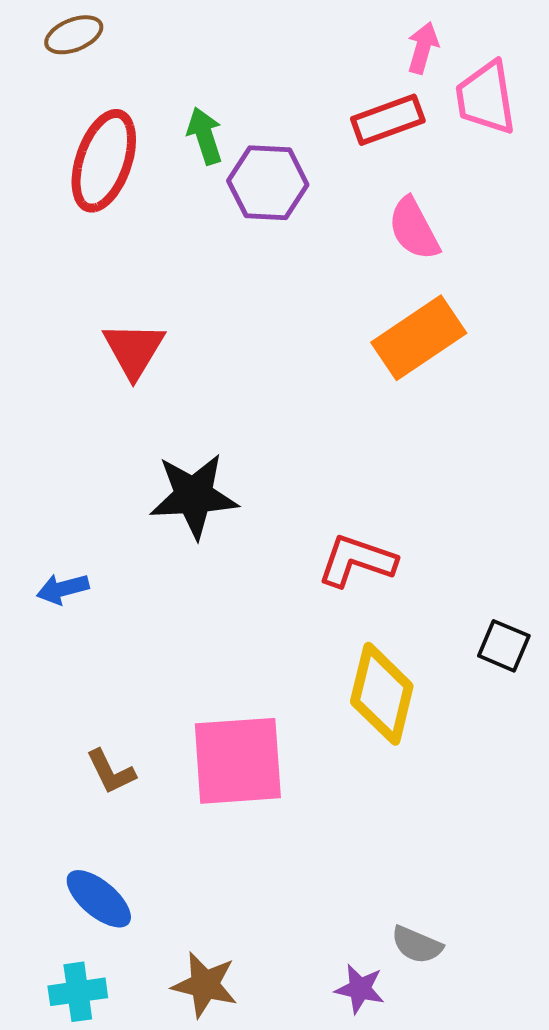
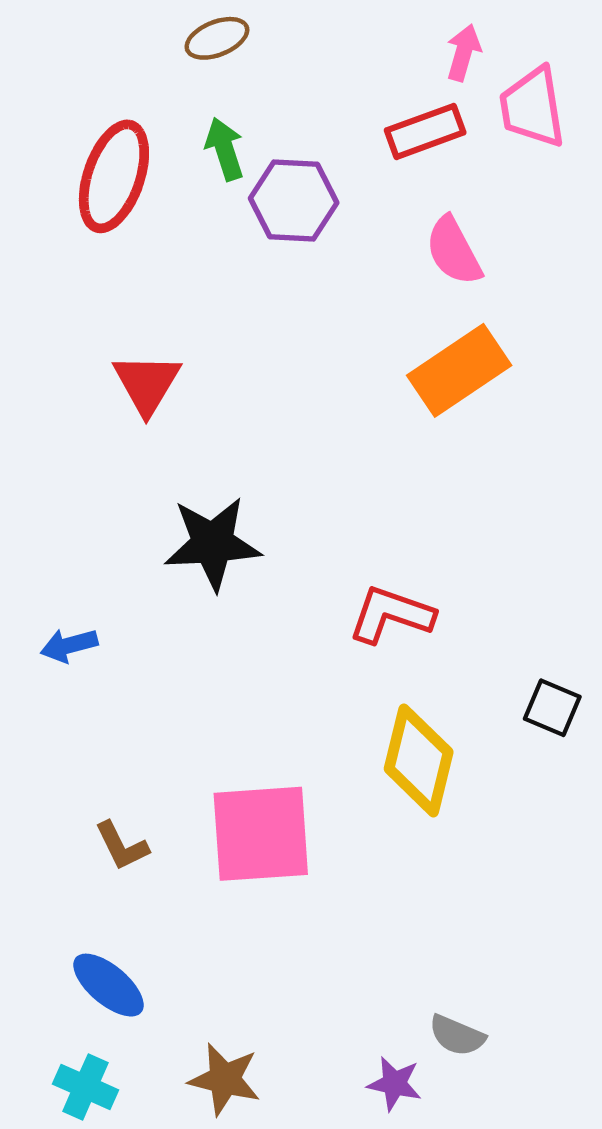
brown ellipse: (74, 35) -> (217, 38), moved
cyan cross: (78, 992) -> (85, 1087), turned 32

